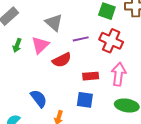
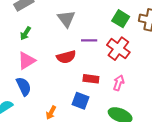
pink triangle: (40, 45) -> (27, 61), moved
pink arrow: (119, 74) -> (119, 83), size x0.7
blue semicircle: (39, 99) -> (24, 86), moved

